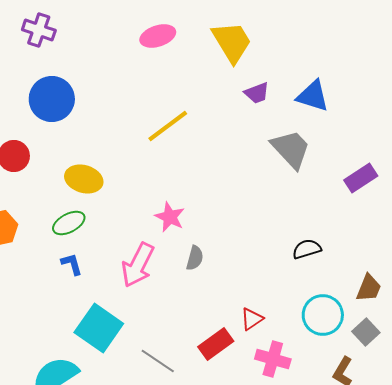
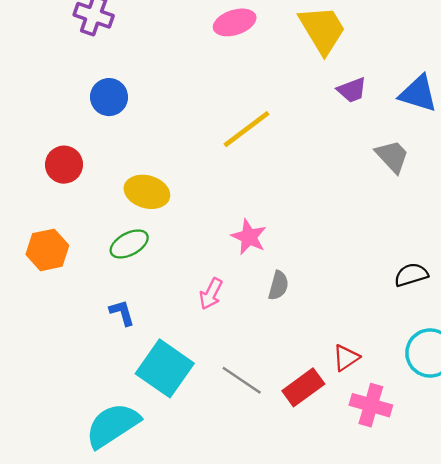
blue circle: (52, 99) -> (109, 97), size x0.7
gray trapezoid: (291, 149) -> (392, 156), size x0.7
blue L-shape: (72, 264) -> (122, 313), moved
pink arrow: (138, 265) -> (211, 294), size x0.6
gray line: (158, 361) -> (242, 380), moved

